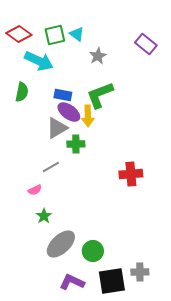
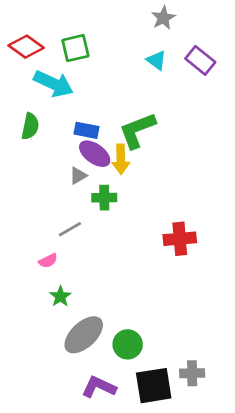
cyan triangle: (77, 34) -> (156, 60), moved
gray star: (98, 56) -> (163, 18), moved
gray triangle: (57, 128) -> (78, 176), size x0.6

